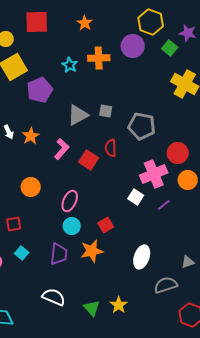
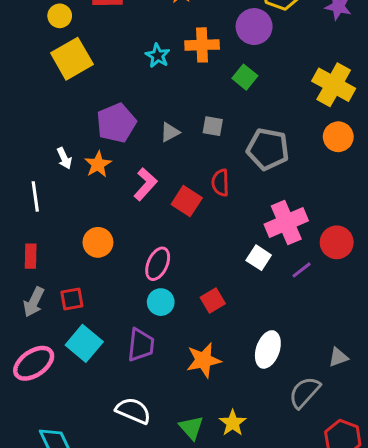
green square: (170, 48) -> (245, 77), moved
purple pentagon: (40, 90) -> (116, 123), moved
gray triangle: (78, 115) -> (170, 132), size x0.6
red circle: (178, 153) -> (337, 242), moved
orange circle: (188, 180) -> (338, 137), moved
orange star: (92, 251) -> (204, 360), moved
cyan square: (22, 253) -> (84, 343), size x1.6
gray semicircle: (166, 285) -> (305, 392), turned -30

